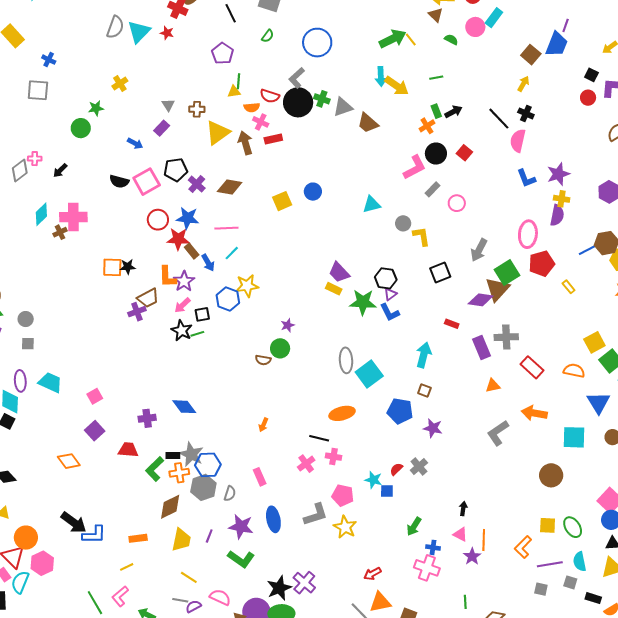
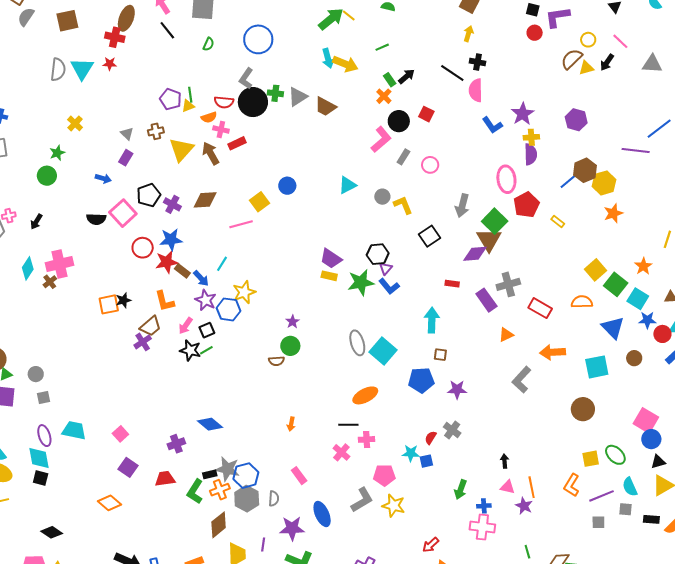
purple pentagon: (223, 53) -> (170, 99), moved
pink line: (226, 228) -> (241, 224), moved
purple star: (184, 281) -> (206, 300), moved

